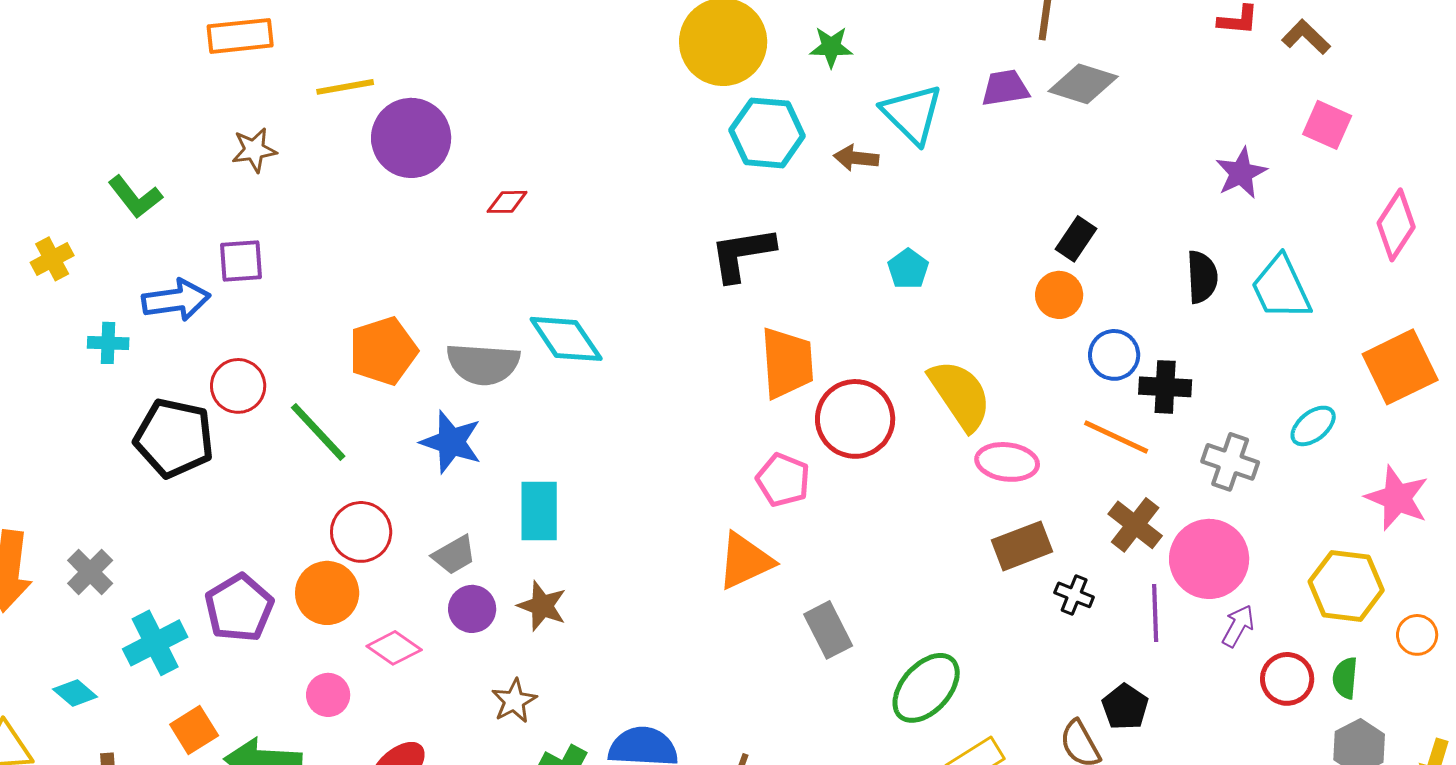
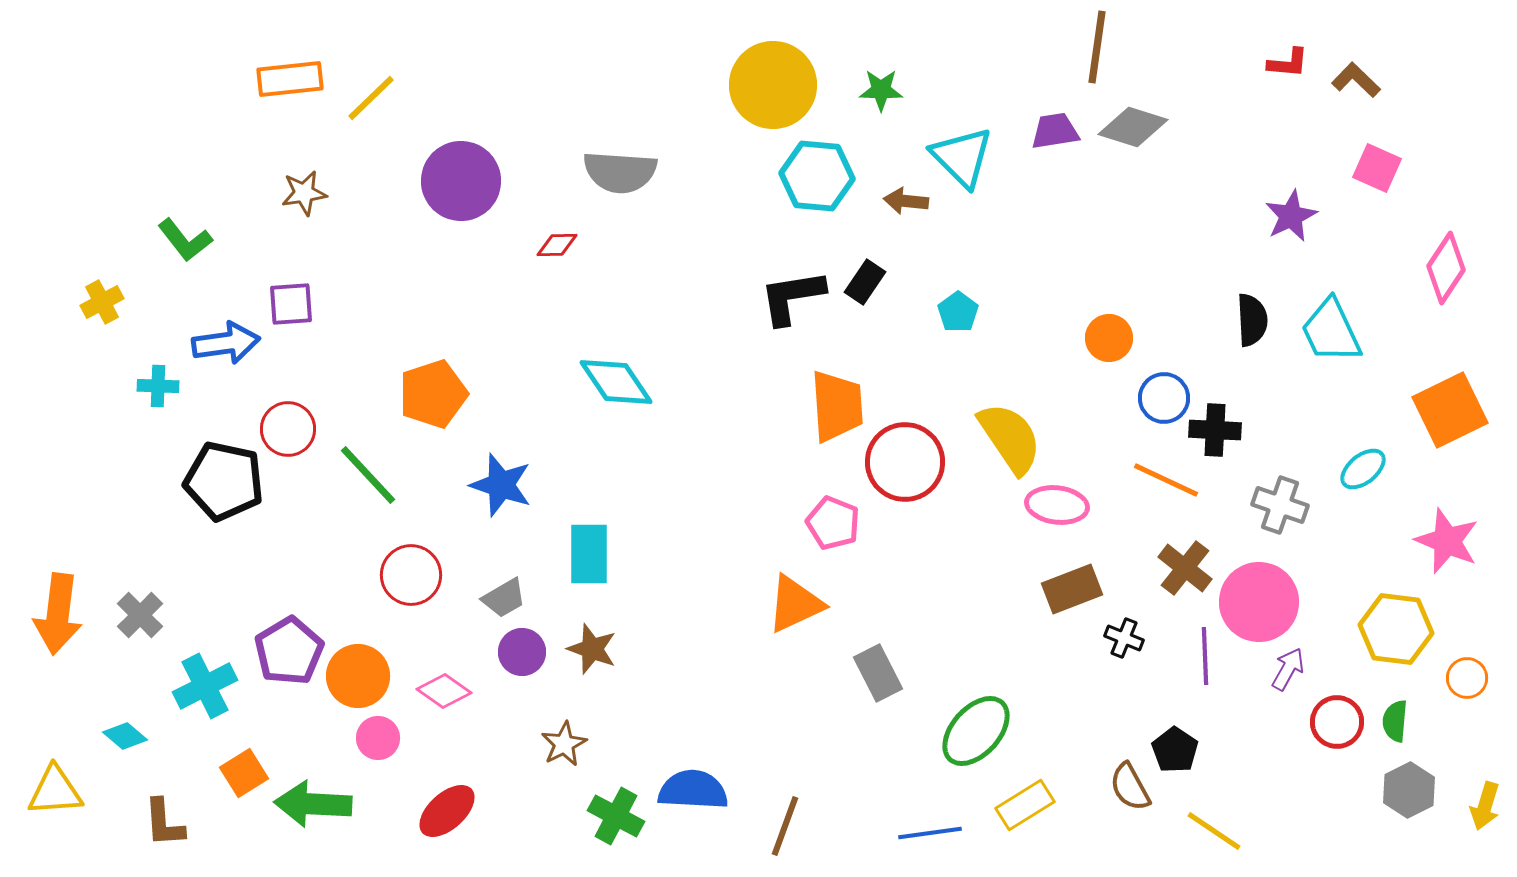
yellow line: (345, 87) -> (371, 98), moved, turned -34
black rectangle: (1076, 239) -> (865, 282), moved
gray semicircle: (483, 364) -> (620, 172), moved
orange circle: (327, 593) -> (358, 676), moved

